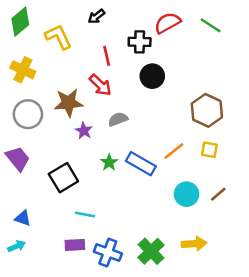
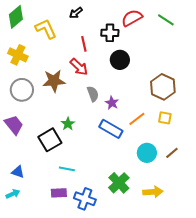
gray semicircle: (118, 119) -> (93, 94), turned 91
purple star: (84, 131) -> (112, 103), moved
green star: (109, 162) -> (68, 124), moved
green cross: (151, 251) -> (119, 183), moved

